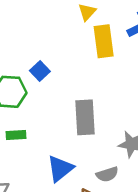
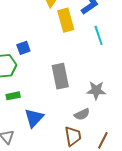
blue square: (40, 71) -> (23, 48), turned 32
blue triangle: (60, 169) -> (34, 118), moved

